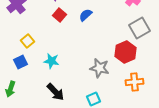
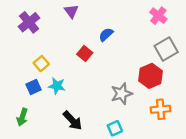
red square: (60, 15) -> (85, 54), moved
cyan star: (52, 61) -> (57, 86), moved
gray star: (100, 68) -> (122, 94), turned -30

